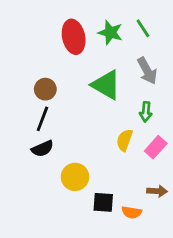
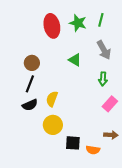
green line: (143, 28) -> (101, 20), turned 48
green triangle: (106, 85) -> (75, 60), size x0.6
yellow semicircle: (125, 140) -> (52, 99), moved

